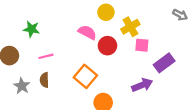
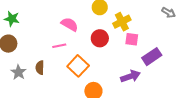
green star: (31, 29) -> (12, 19), moved
pink semicircle: (87, 32) -> (70, 24), moved
pink line: (46, 56) -> (59, 46), moved

